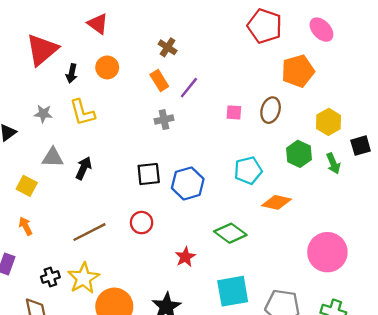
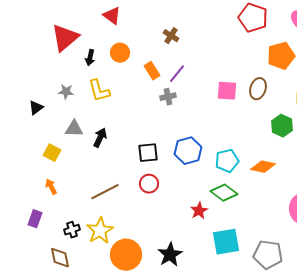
orange rectangle: (159, 80) -> (152, 71), moved
purple line: (189, 88) -> (177, 74), moved
pink square: (234, 112) -> (227, 91), size x1.5
cyan pentagon: (248, 170) -> (227, 161), moved
black square: (149, 174) -> (148, 153), moved
red star: (185, 257) -> (199, 211), moved

